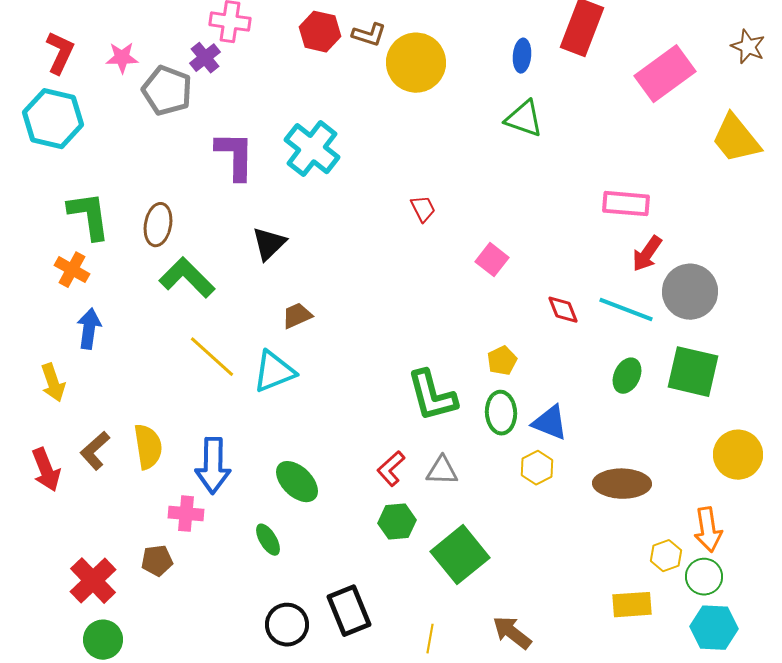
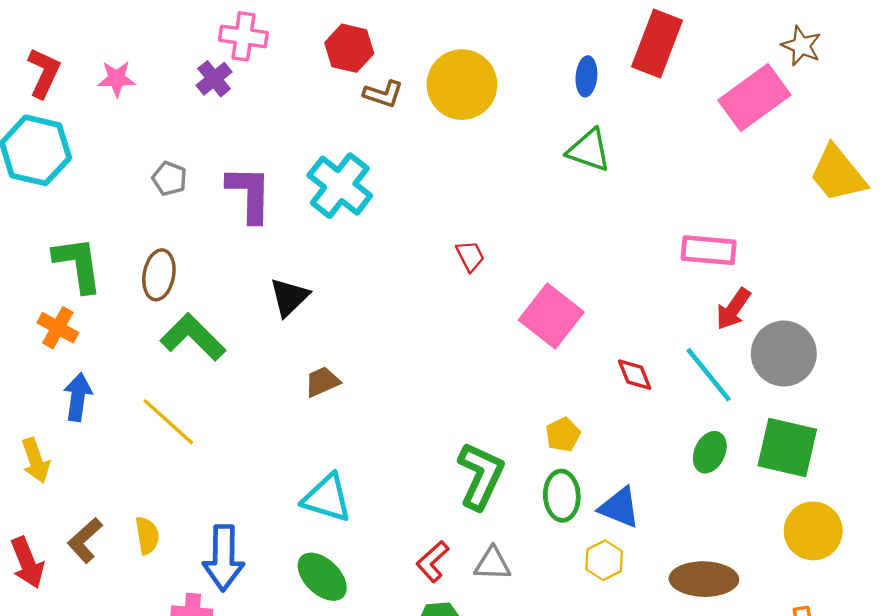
brown L-shape: (369, 35) -> (383, 94), moved
brown star: (748, 47) -> (801, 46), moved
gray pentagon: (167, 91) -> (169, 179), moved, size x0.6
pink square: (492, 260) -> (551, 316), size x1.6
cyan line: (626, 310) -> (709, 375), turned 30
yellow line: (212, 357) -> (168, 422), moved
cyan triangle: (274, 372) -> (327, 498), moved, turned 39
green L-shape: (432, 396) -> (481, 476), turned -140
yellow semicircle: (148, 447) -> (147, 536), size x0.7
yellow circle: (738, 455) -> (813, 531), moved

